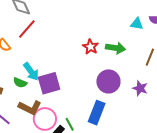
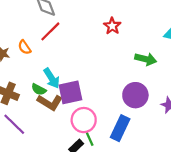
red star: (91, 47) -> (112, 26), moved
brown L-shape: (30, 108) -> (50, 102), moved
pink circle: (45, 119) -> (84, 120), moved

